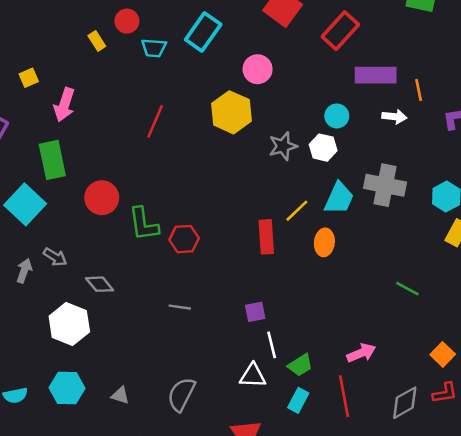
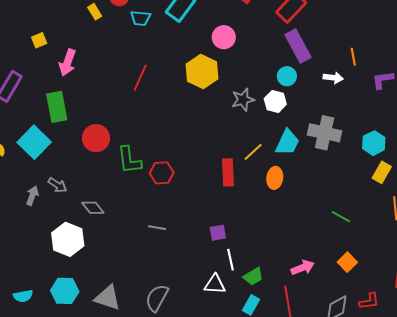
purple rectangle: (376, 75) -> (298, 46), moved, turned 60
orange square: (443, 354) -> (347, 262), moved
gray triangle: (120, 395) -> (108, 298), size x1.8

